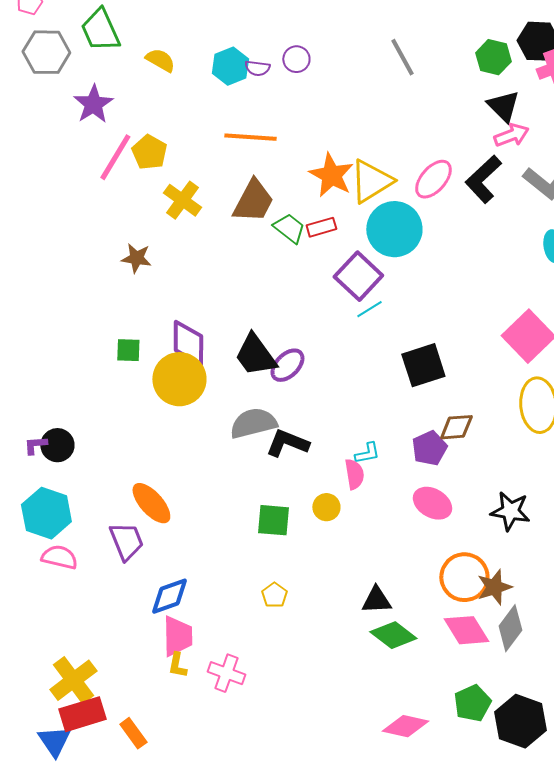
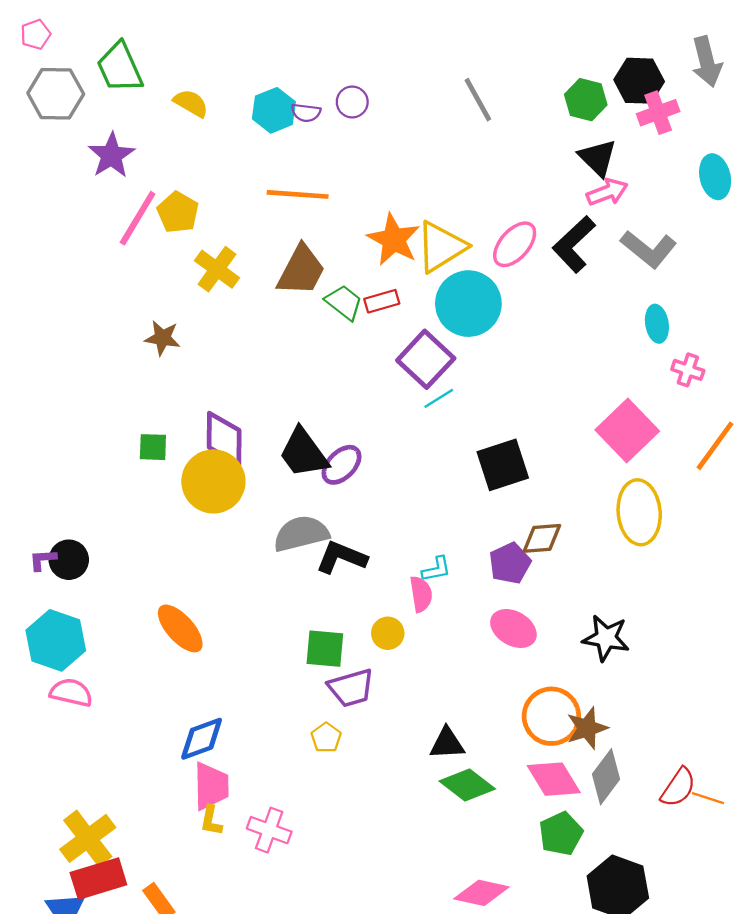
purple trapezoid: (126, 541) -> (351, 688), moved, turned 96
green pentagon: (472, 703) -> (561, 834), moved

